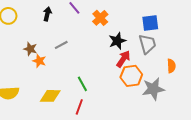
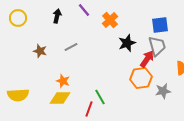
red arrow: (123, 59) -> (147, 59), moved
orange star: (39, 61) -> (63, 81), moved
green line: (82, 84) -> (100, 97), moved
gray star: (153, 89) -> (163, 91), size x0.7

